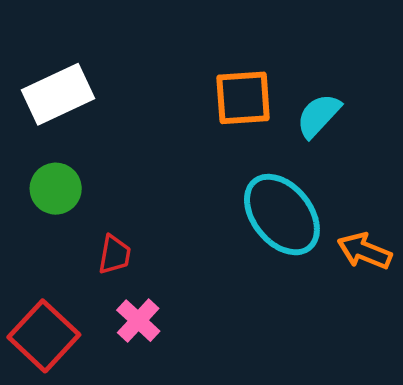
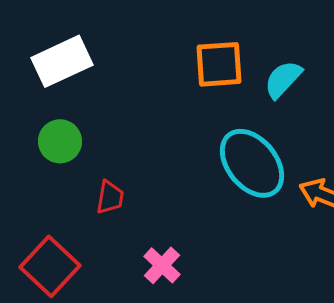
pink cross: (138, 321) -> (162, 265), moved

